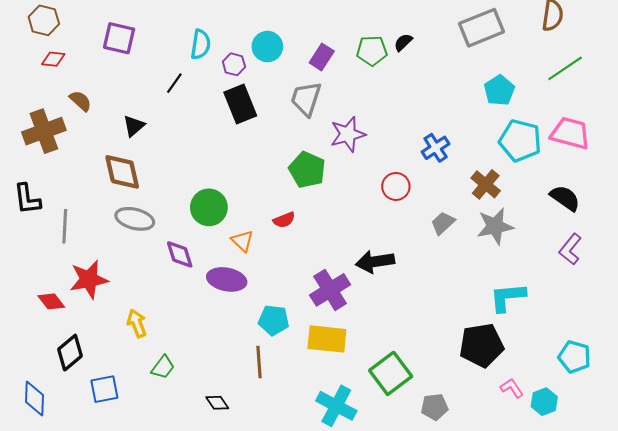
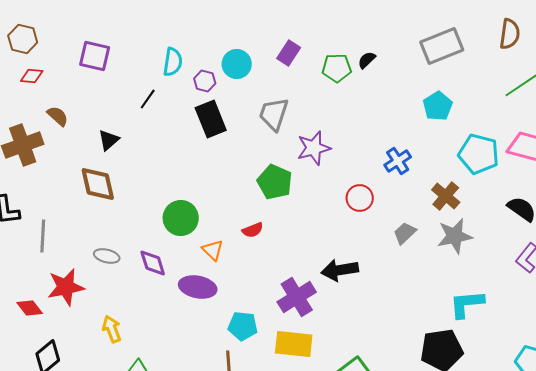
purple rectangle: (322, 57) -> (289, 53), moved
cyan pentagon: (499, 90) -> (438, 106), moved
gray ellipse: (135, 219) -> (107, 256), moved, size x0.7

